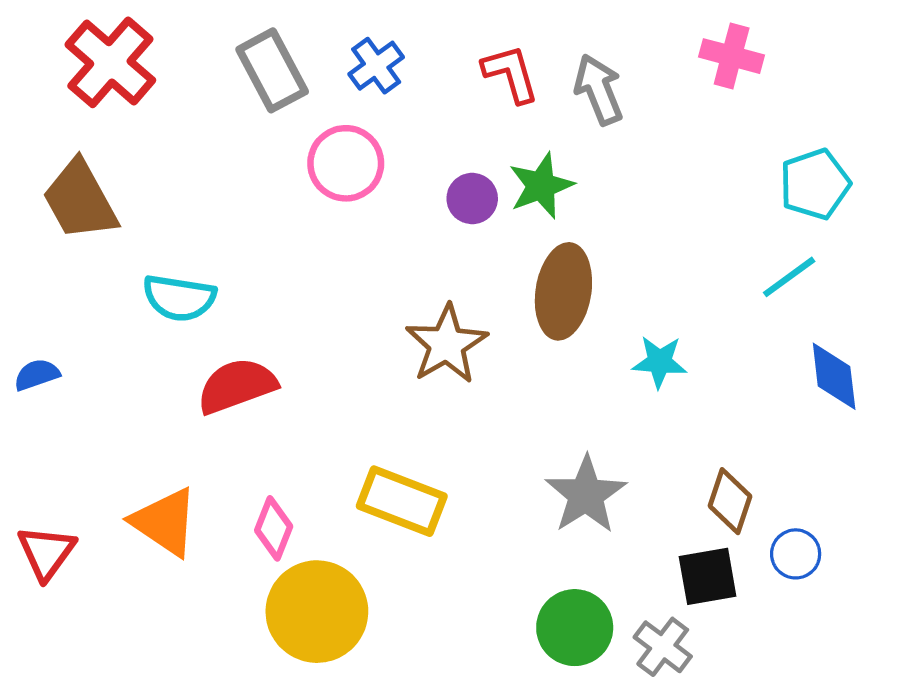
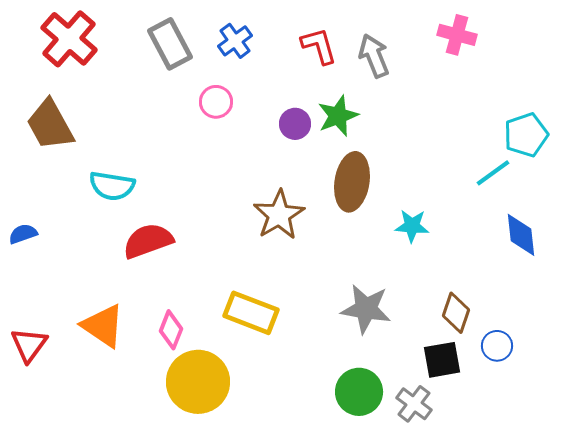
pink circle: (346, 163) -> (216, 102), size x0.7
cyan pentagon: (815, 184) -> (526, 135), moved
gray star: (586, 495) -> (366, 309), turned -30

